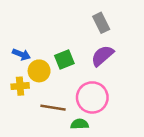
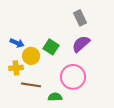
green square: (64, 59) -> (51, 47), turned -35
brown line: (53, 108) -> (31, 85), moved
green semicircle: (80, 124) -> (55, 97), moved

